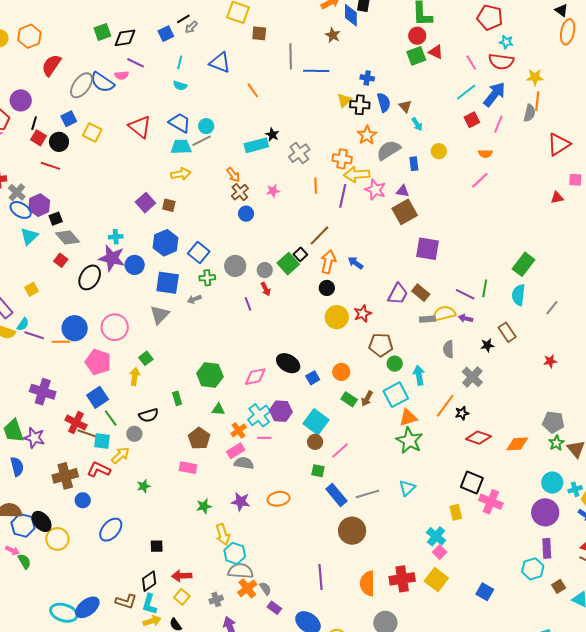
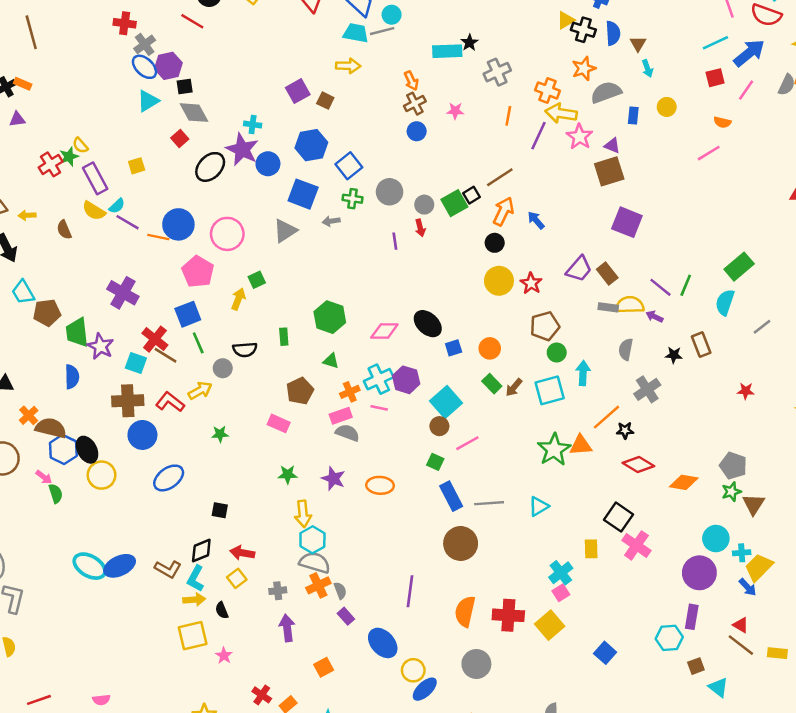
red star: (363, 314) -> (531, 283), turned -30
brown pentagon: (381, 345) -> (545, 326), turned -30
orange triangle: (408, 418) -> (581, 445), moved
cyan square: (102, 441) -> (136, 363), moved
blue circle: (83, 500) -> (142, 435), size x1.5

